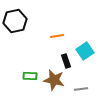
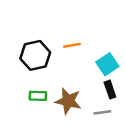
black hexagon: (15, 21) -> (35, 55), moved
black rectangle: (66, 61) -> (110, 90), moved

